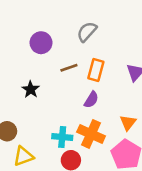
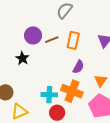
purple circle: (41, 43) -> (33, 35), moved
purple semicircle: (91, 100) -> (78, 67), moved

